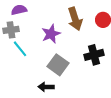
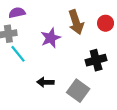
gray square: (58, 65) -> (78, 91), moved
black arrow: (46, 87) -> (45, 82), moved

